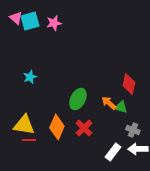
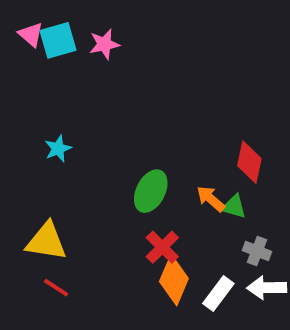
orange diamond: (57, 127) -> (174, 280), moved
red line: (29, 140) -> (56, 288), moved, turned 32

